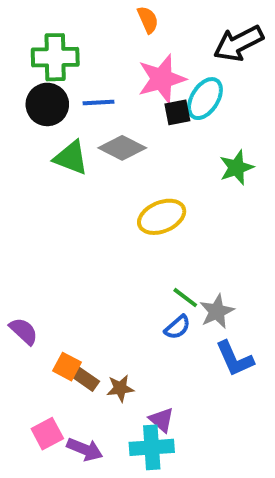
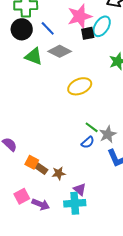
blue line: (99, 102) -> (48, 28), turned 49

